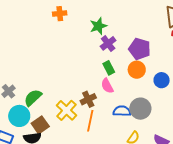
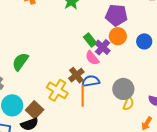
purple cross: (108, 43) -> (103, 47), moved
green semicircle: (33, 98) -> (20, 62), moved
gray circle: (140, 109) -> (123, 89), moved
blue semicircle: (122, 111) -> (91, 81), moved

